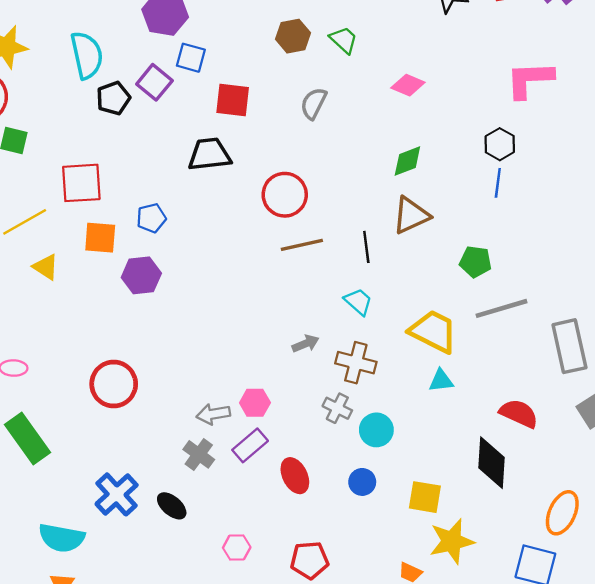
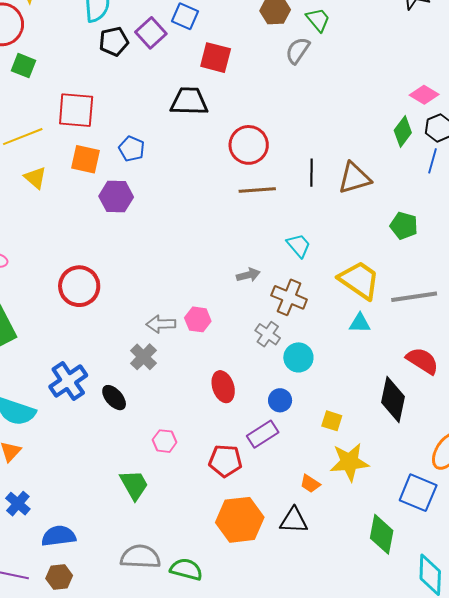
pink diamond: (408, 85) -> (424, 95), moved
gray semicircle: (314, 103) -> (298, 50), moved
green diamond: (407, 161) -> (403, 132), moved, turned -40
blue pentagon: (151, 218) -> (132, 149), turned 30
black line: (366, 247) -> (311, 173), moved
gray line: (502, 308) -> (414, 297), moved
purple rectangle: (250, 445) -> (263, 434), moved
yellow square: (425, 497) -> (332, 421), size x0.7

